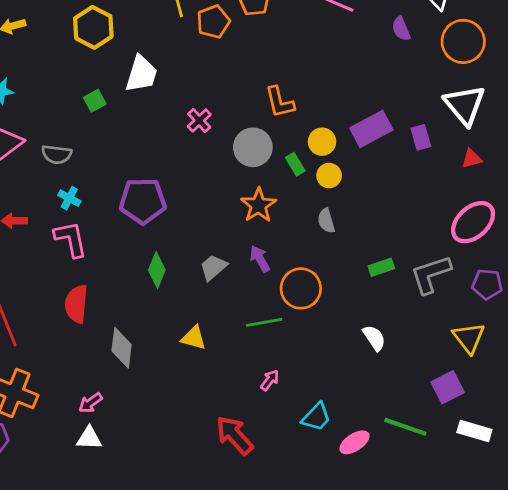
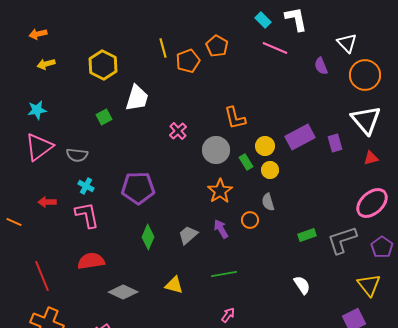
purple pentagon: (487, 284) -> (382, 247), turned 30
orange circle: (301, 288) -> (250, 220), moved, size x0.6
red semicircle: (76, 304) -> (91, 261), turned 76
gray diamond: (122, 348) -> (123, 292), turned -72

